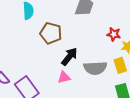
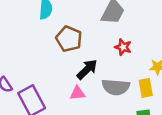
red star: (114, 34) -> (123, 47), moved

